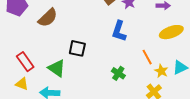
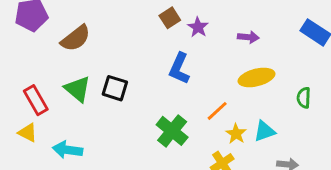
orange line: (147, 57) -> (217, 111), turned 70
green triangle: (57, 68) -> (78, 89), moved
green cross: (118, 73) -> (172, 131), size x1.5

